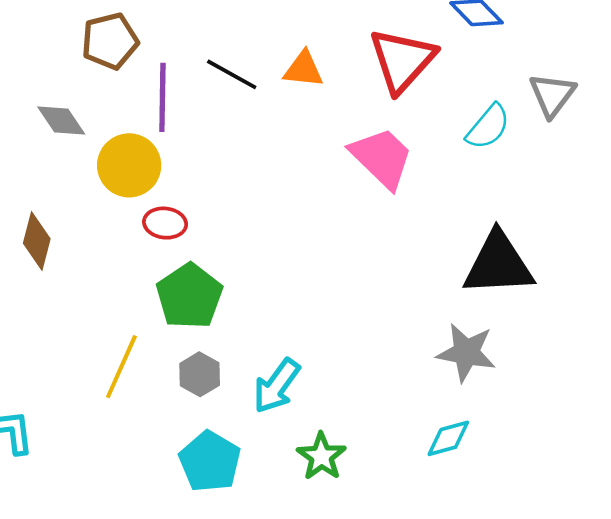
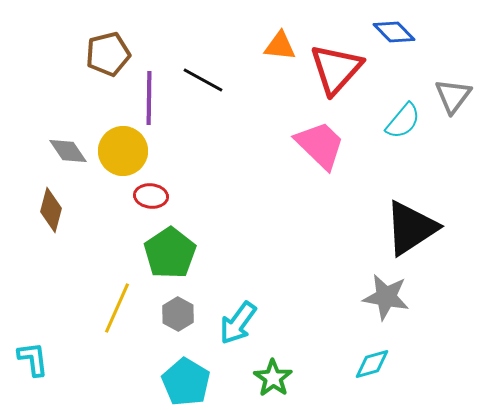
orange triangle: (303, 69) -> (280, 46), moved
gray diamond: (61, 121) -> (68, 151), moved
black triangle: (498, 264) -> (411, 228), turned -30

